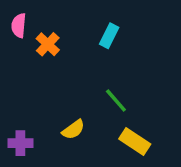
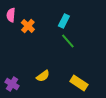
green line: (116, 101) -> (68, 41), moved
purple cross: (20, 143) -> (12, 84), turned 32

